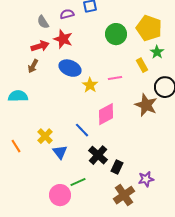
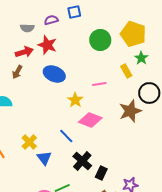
gray semicircle: (43, 22) -> (27, 28), turned -56
yellow star: (90, 85) -> (75, 100), moved
brown star: (146, 105) -> (130, 111), turned 30
pink diamond: (106, 114) -> (90, 120), turned 50

